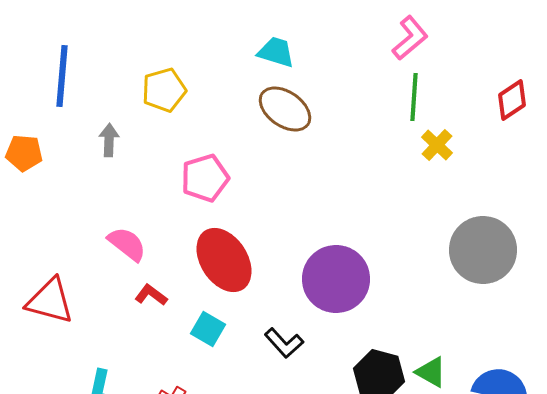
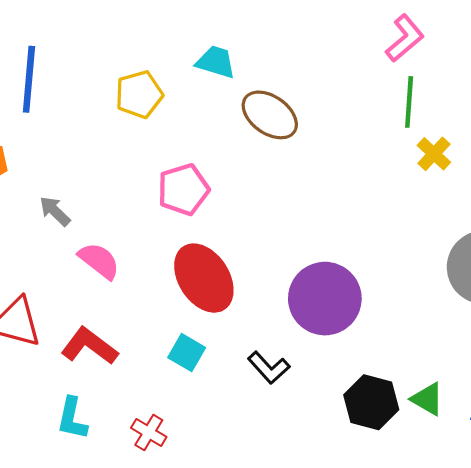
cyan trapezoid: (276, 52) -> (216, 62), moved
gray arrow: (109, 140) -> (55, 211), moved, turned -48
red L-shape: (151, 295) -> (89, 346), moved, size x1.6

